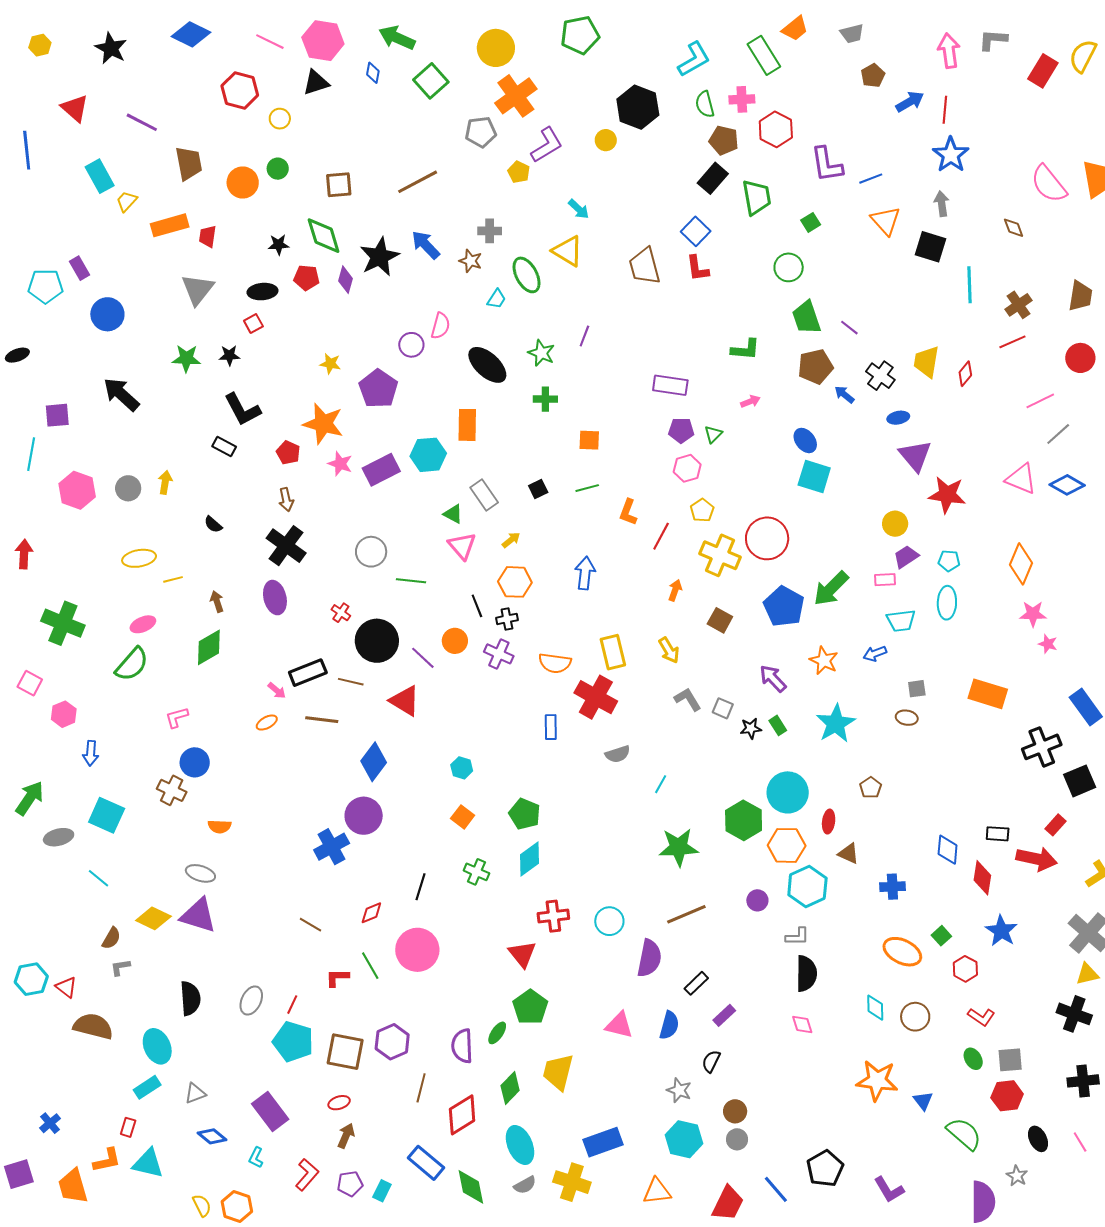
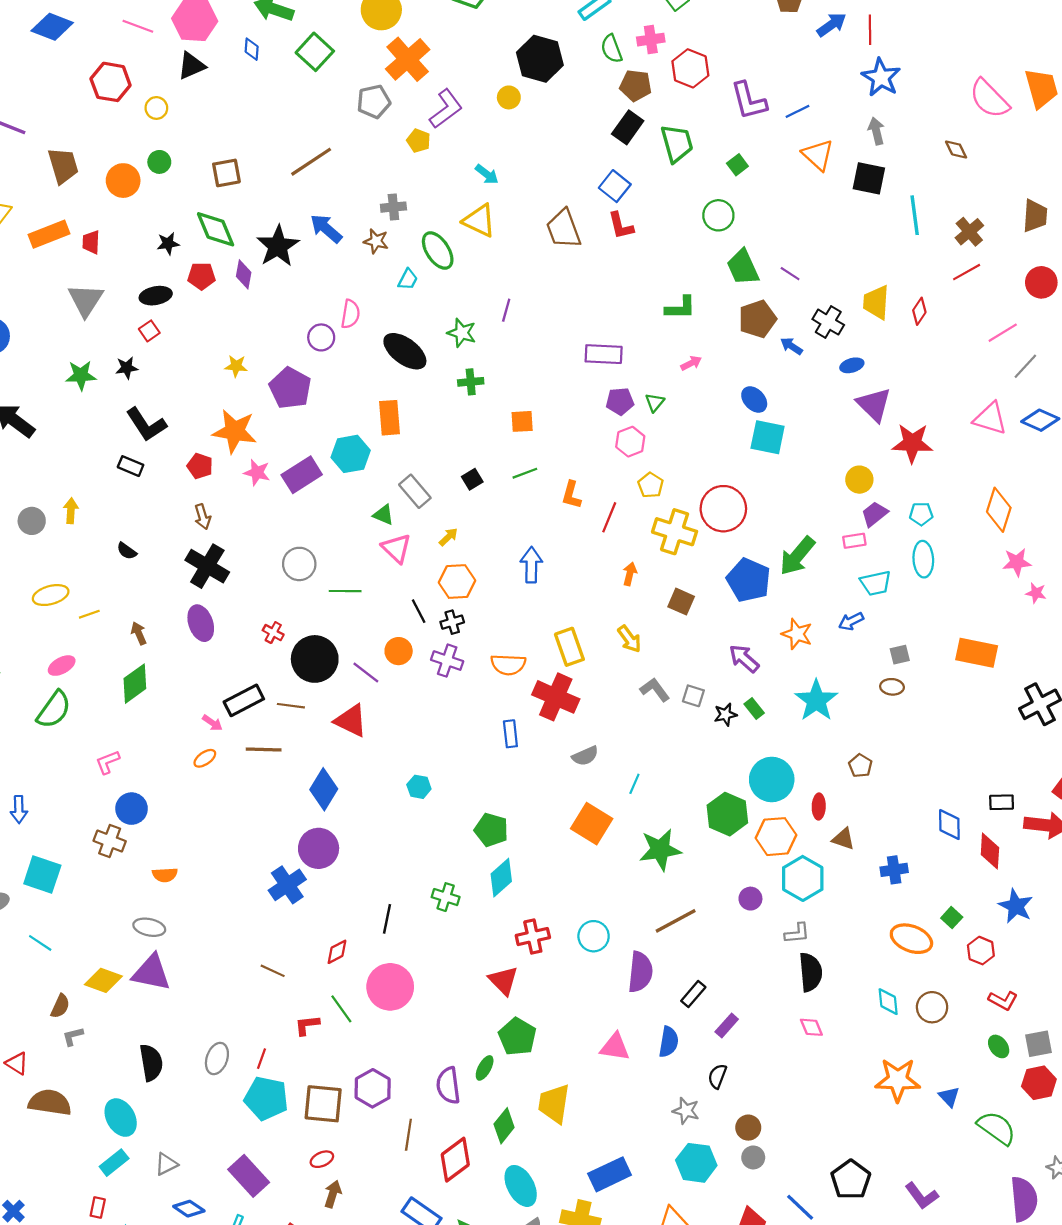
orange square: (463, 817) -> (592, 824), moved, size x1.6

